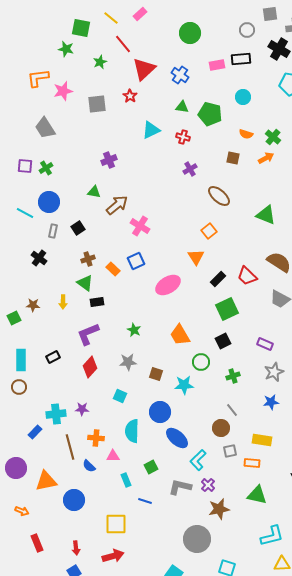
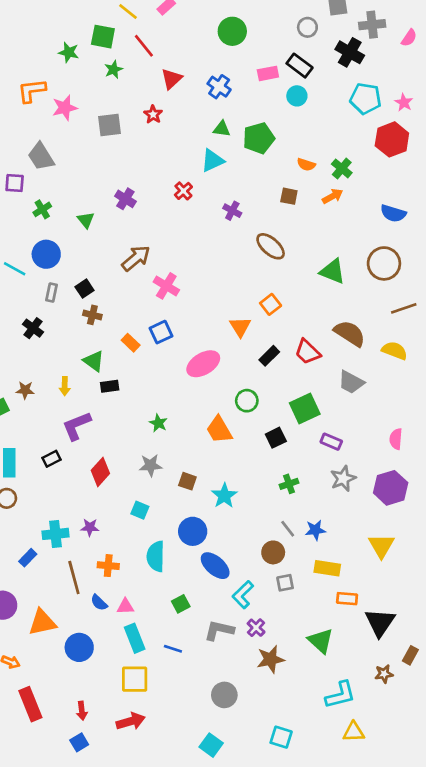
green square: (81, 28) -> (103, 37), moved
black rectangle: (241, 59) -> (300, 66), turned 42
red triangle: (144, 69) -> (172, 79), size x0.7
cyan circle: (243, 97) -> (297, 96), moved
green pentagon: (210, 114) -> (259, 138), turned -30
cyan triangle: (151, 130) -> (212, 161), moved
red cross: (183, 137) -> (183, 191), moved, turned 32
purple cross: (109, 160) -> (125, 199), turned -35
purple square: (25, 166) -> (15, 183), moved
purple cross: (190, 169) -> (232, 211), turned -32
green triangle: (94, 192) -> (86, 220), moved, turned 40
orange square: (209, 231) -> (271, 304), moved
brown cross: (88, 259) -> (92, 315), moved, turned 32
green square: (227, 309) -> (305, 409), moved
purple L-shape: (88, 334) -> (77, 426), moved
green circle: (201, 362) -> (247, 401), moved
cyan star: (184, 385) -> (224, 496), turned -30
blue star: (271, 402) -> (315, 530), moved
pink triangle: (113, 456) -> (125, 607), moved
orange rectangle: (252, 463) -> (347, 599), moved
cyan rectangle: (126, 480) -> (135, 638), moved, size x1.5
green triangle: (257, 495) -> (321, 641), turned 30
gray circle: (197, 539) -> (224, 695), moved, size x0.7
red rectangle: (37, 543) -> (30, 704), size x1.4

